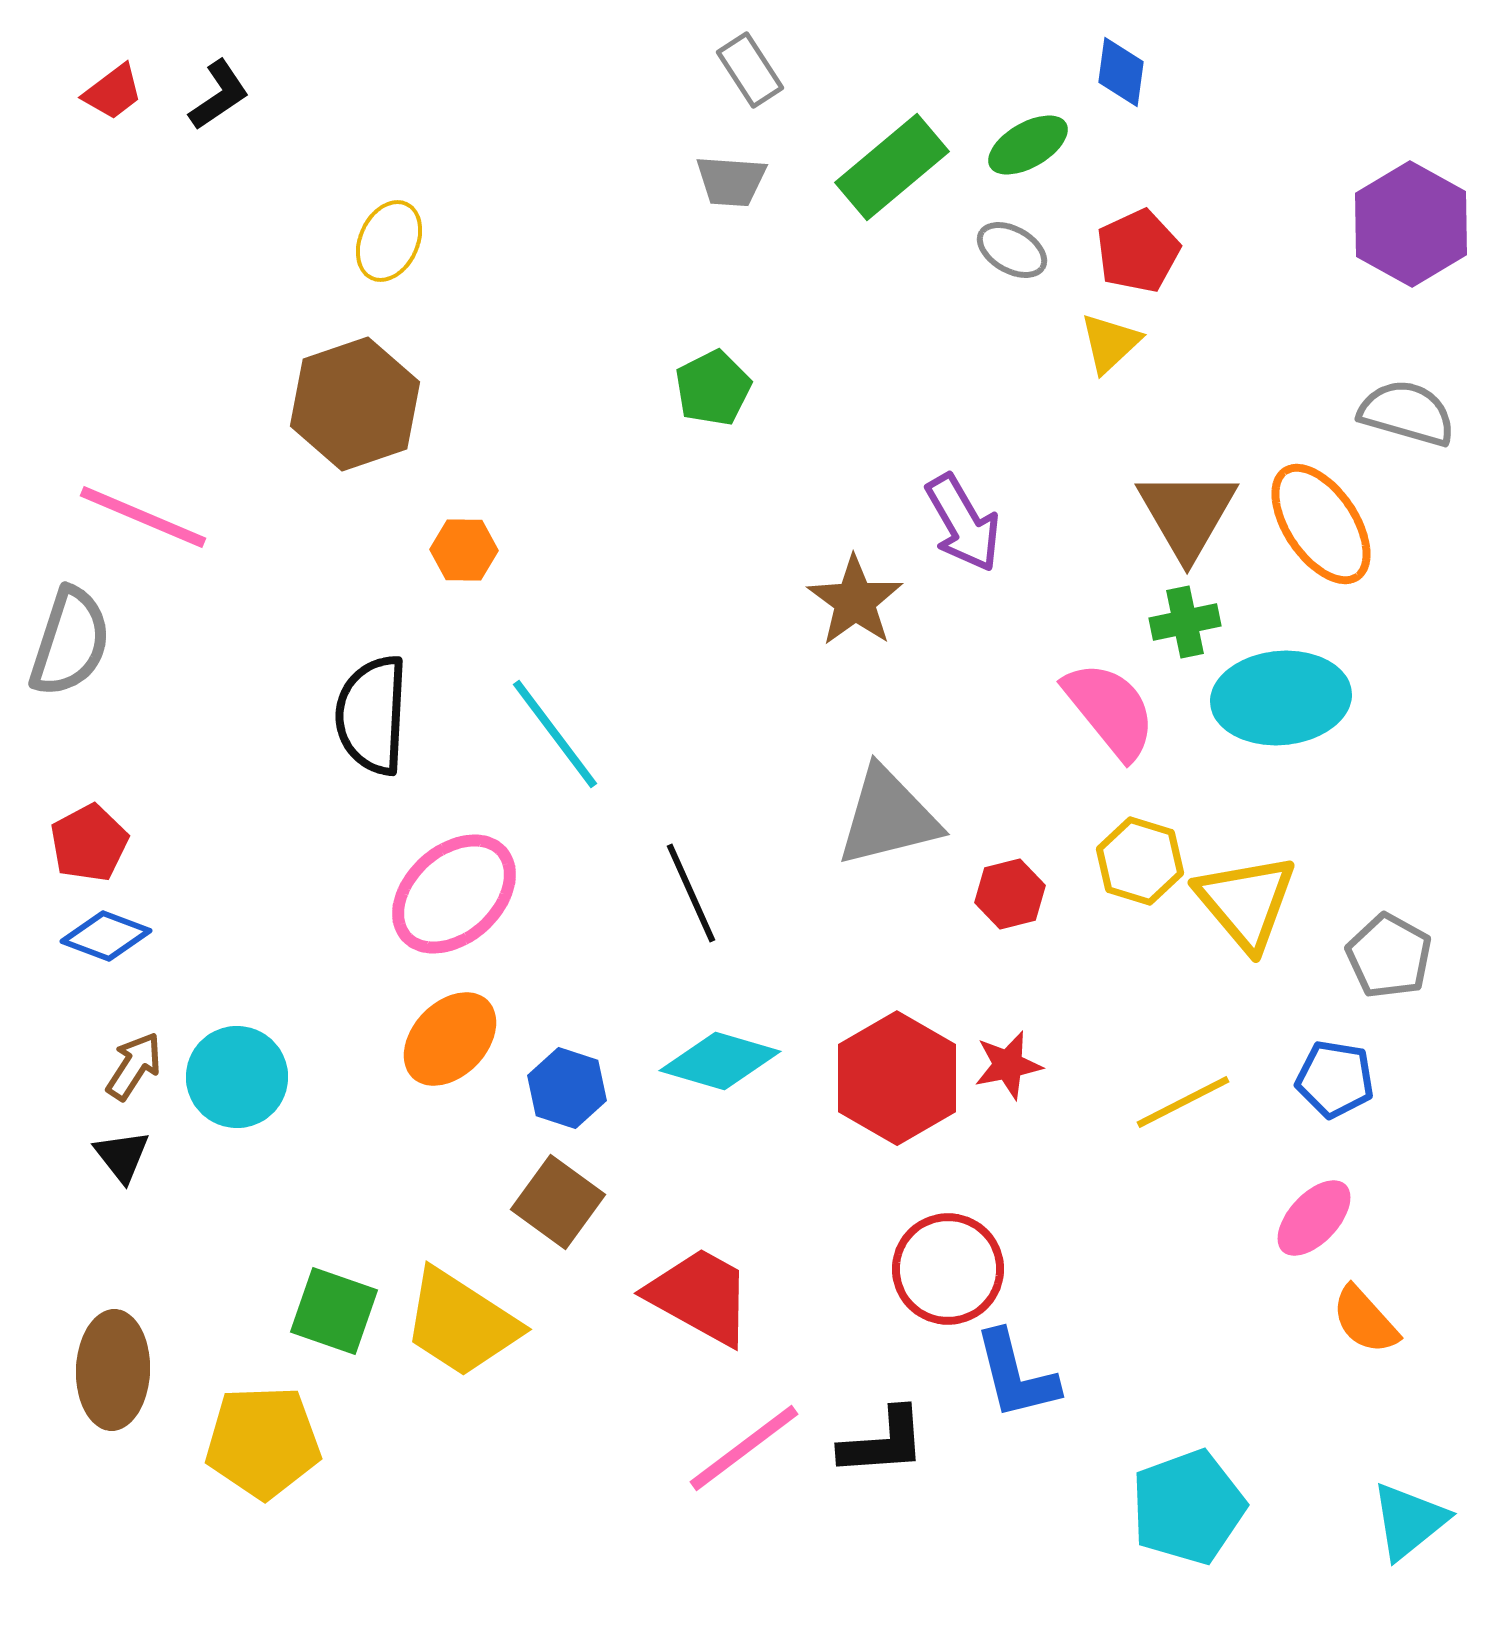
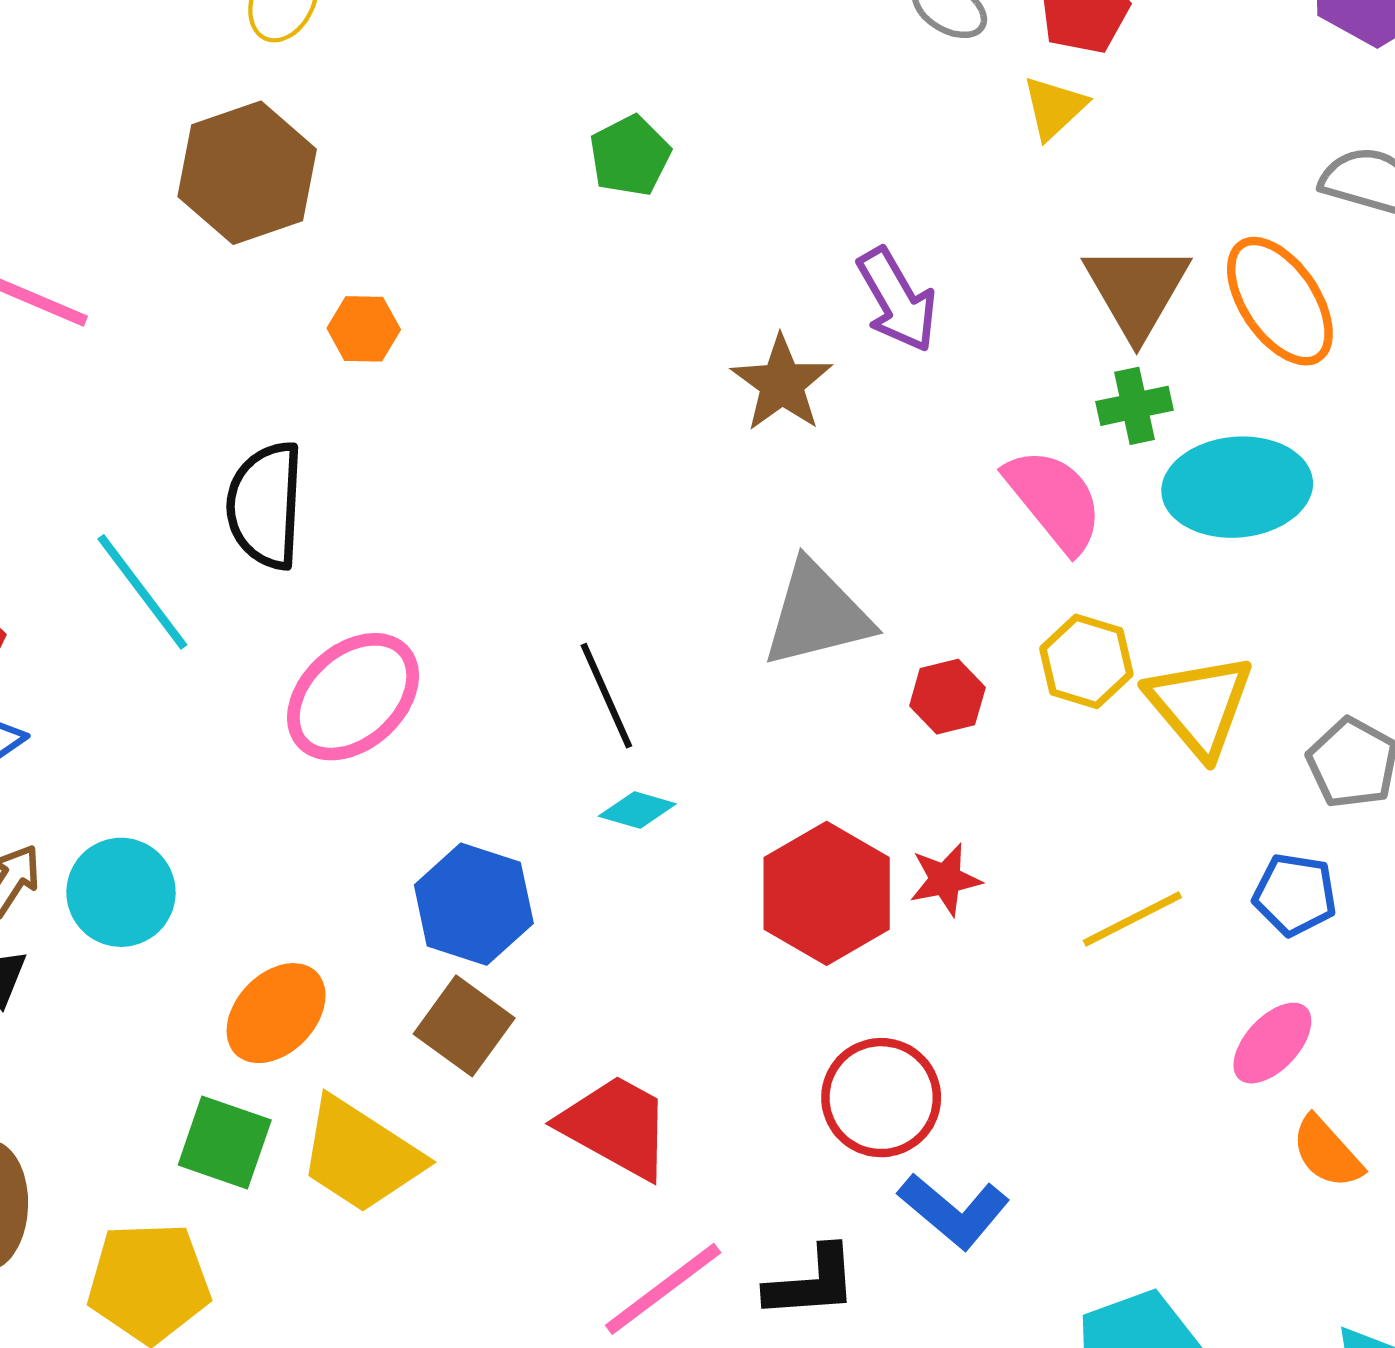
cyan line: (555, 734) -> (142, 592), moved
orange ellipse: (450, 1039) -> (276, 1013), moved
cyan diamond: (720, 1061) -> (637, 810), moved, size x0.6
blue hexagon: (567, 1088) -> (474, 904), size x1.4
blue L-shape: (1016, 1375) -> (954, 1211), turned -36

